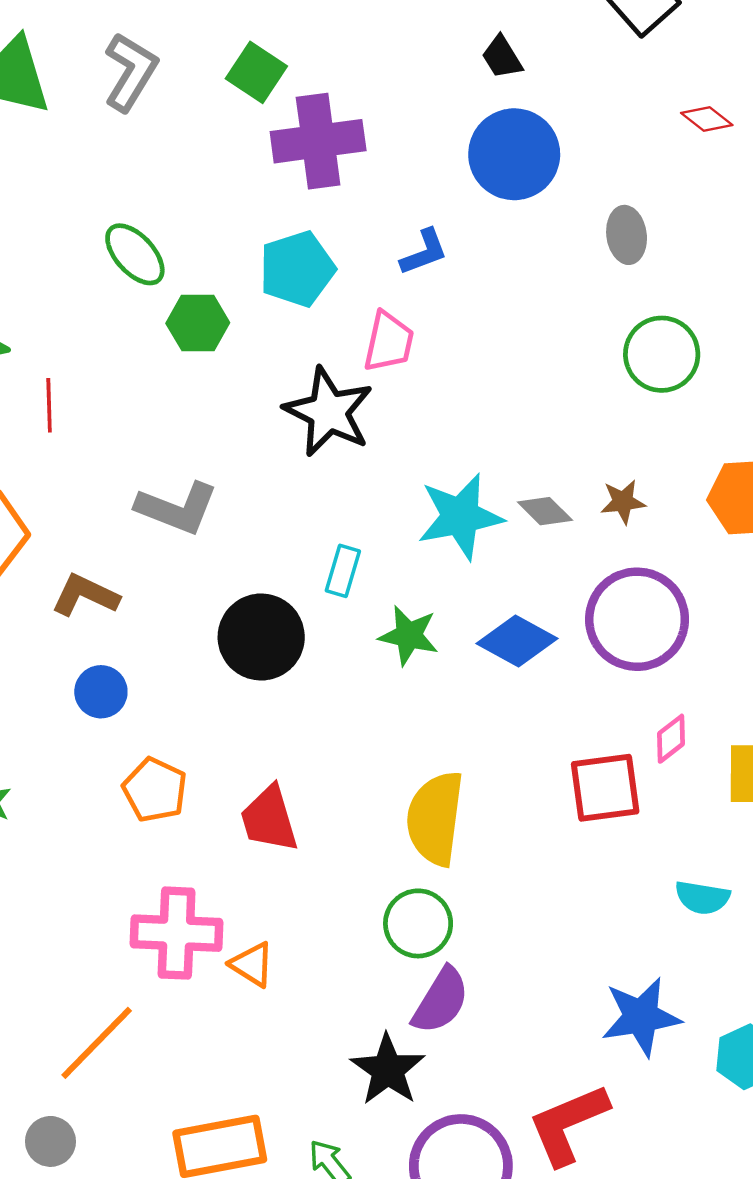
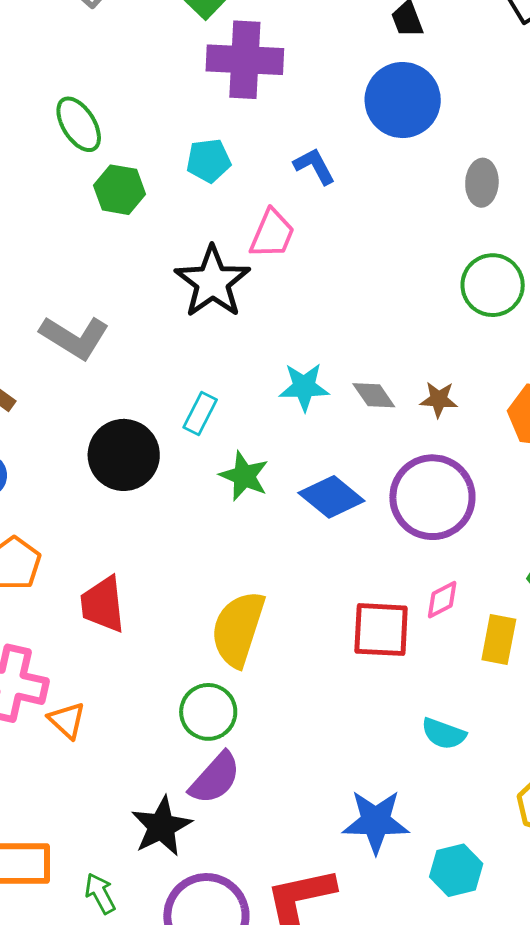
blue L-shape: (424, 252) -> (314, 166), turned -108
cyan pentagon: (297, 269) -> (209, 161), size x0.7
cyan star: (460, 517) -> (304, 387), size x0.7

